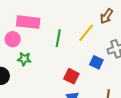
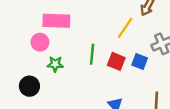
green line: (58, 38) -> (92, 54), moved
red square: (71, 76) -> (116, 61), moved

